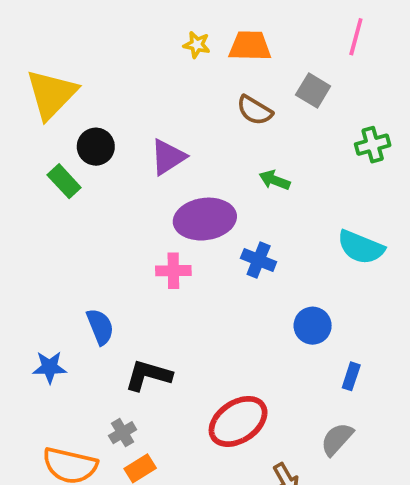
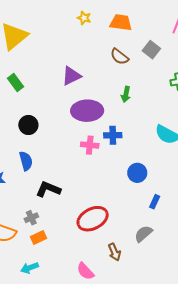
yellow star: (197, 45) -> (84, 18), moved
black circle: (96, 147) -> (28, 125), moved
green arrow: (275, 180) -> (126, 94), turned -105
blue cross: (259, 260) -> (113, 135), turned -30
pink cross: (173, 271) -> (90, 145), moved

